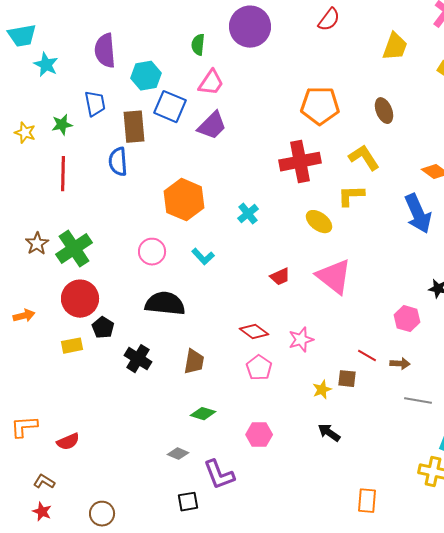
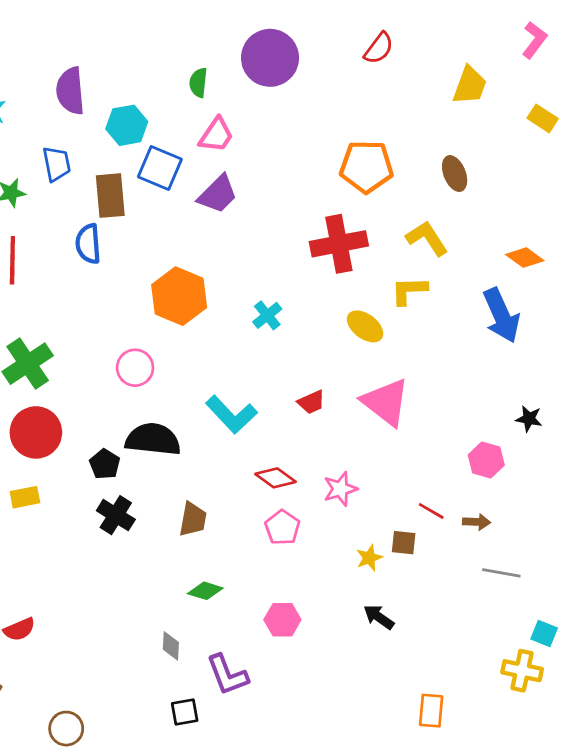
cyan L-shape: (203, 257) -> (231, 415), moved, size x1.6
black pentagon: (103, 328) -> (105, 464), moved
gray diamond: (178, 454) -> (171, 646), turned 70

